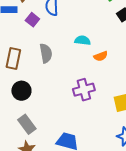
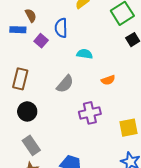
cyan semicircle: (83, 40) -> (85, 54), moved
gray semicircle: (46, 53) -> (65, 84), moved, turned 48

